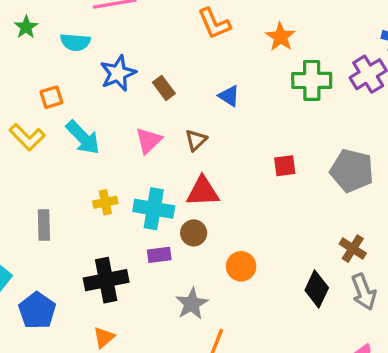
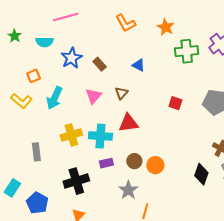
cyan arrow: (83, 138) -> (54, 98), turned 75
red square: (285, 166) -> (175, 103), turned 32
yellow cross: (105, 202) -> (71, 135), size x1.5
brown circle: (194, 233) -> (134, 161), moved

